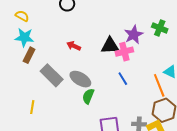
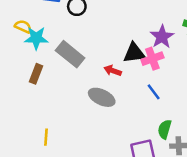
cyan star: (24, 37) -> (36, 38), moved
red arrow: (74, 46) -> (113, 71), moved
gray rectangle: (52, 75) -> (70, 54), moved
green semicircle: (88, 96) -> (165, 129), moved

